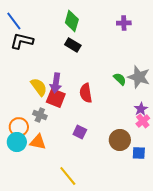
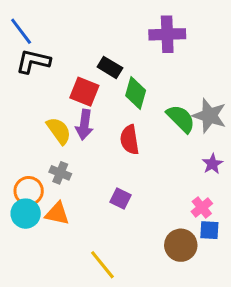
green diamond: (72, 21) -> (136, 93), moved
purple cross: (124, 23) -> (167, 34), moved, size x1.6
green semicircle: (120, 79) -> (181, 119), size x1.5
red square: (56, 98) -> (84, 92), moved
pink cross: (143, 121) -> (202, 208), moved
brown circle: (120, 140) -> (181, 245), moved

